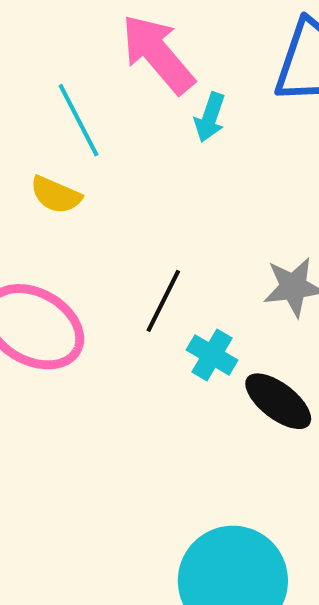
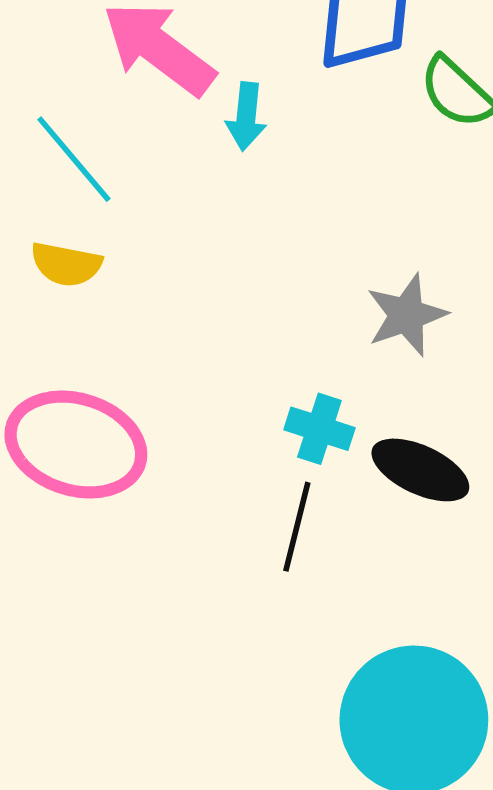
black line: (163, 301) -> (297, 527), moved

